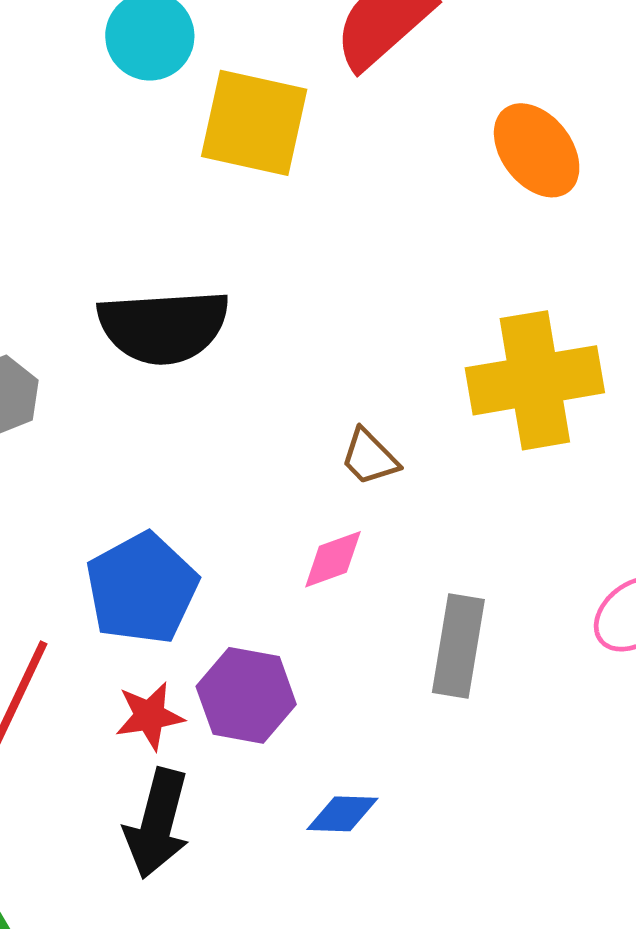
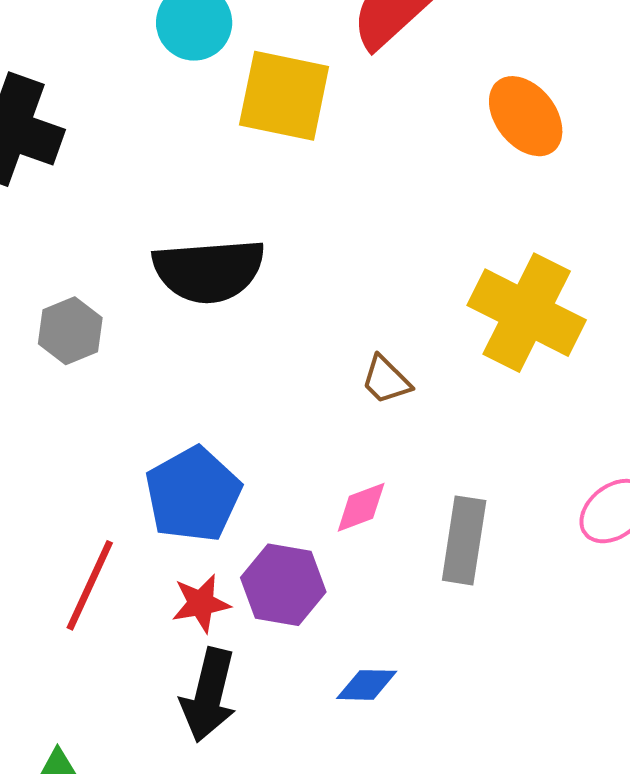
yellow cross: (535, 380) -> (527, 313), turned 37
pink diamond: (333, 559) -> (361, 507), moved

